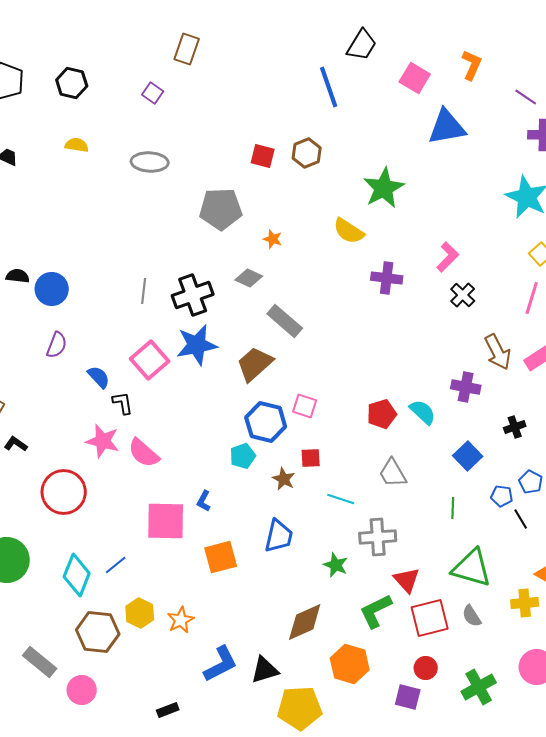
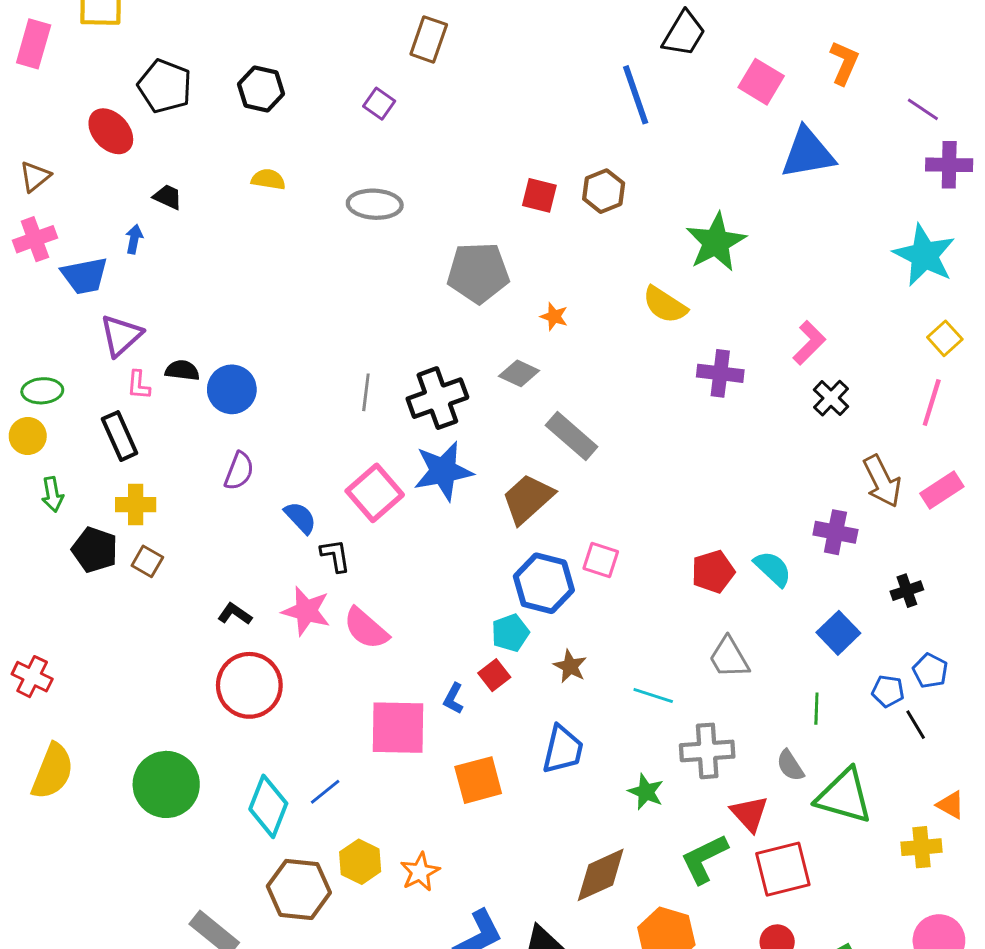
black L-shape: (16, 444) -> (235, 614), moved
red square: (311, 458) -> (494, 675), moved, turned -35
gray semicircle: (472, 616) -> (790, 766), moved

